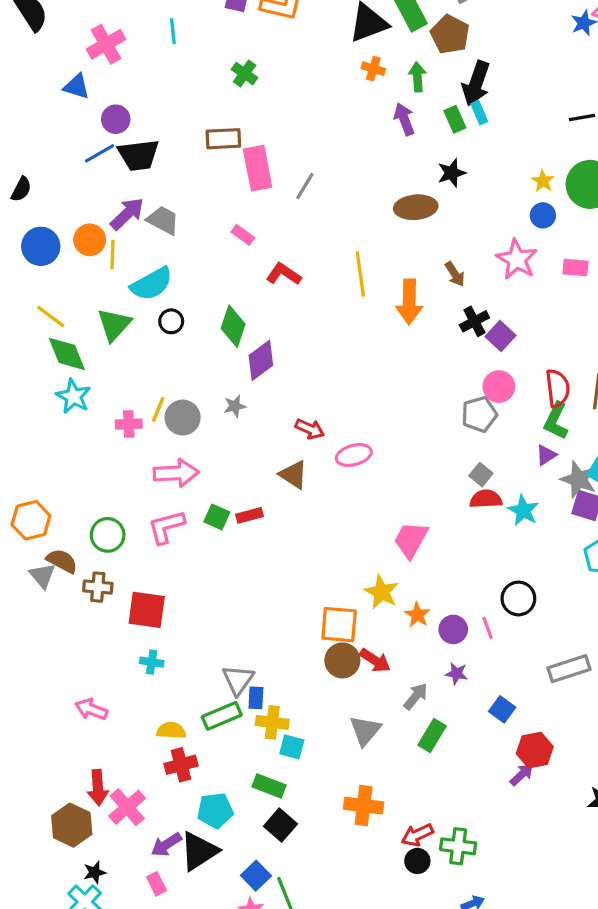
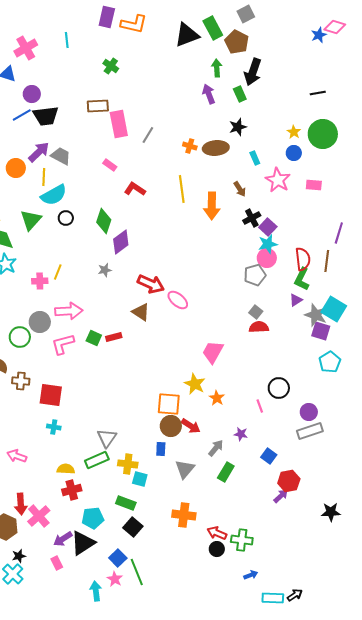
orange cross: (373, 69) -> (190, 146), moved
cyan rectangle: (479, 113) -> (255, 158), moved
yellow line: (112, 254) -> (44, 177), moved
gray circle: (183, 418) -> (40, 322), moved
red arrow: (310, 429) -> (151, 284), size x1.5
pink ellipse: (354, 455) -> (178, 300), turned 55
cyan star: (523, 510) -> (268, 244), moved, turned 30
green circle: (108, 535) -> (20, 337), moved
purple circle: (453, 629) -> (309, 412), moved
blue rectangle: (256, 698) -> (161, 449), moved
red arrow: (417, 835) -> (217, 533), turned 48

